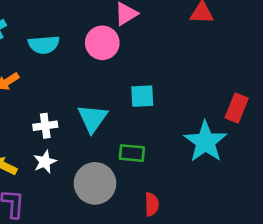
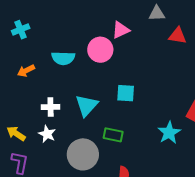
cyan semicircle: (44, 45) -> (63, 58), moved
cyan star: (205, 142) -> (169, 133), size x0.7
white star: (45, 162) -> (47, 134), turned -30

